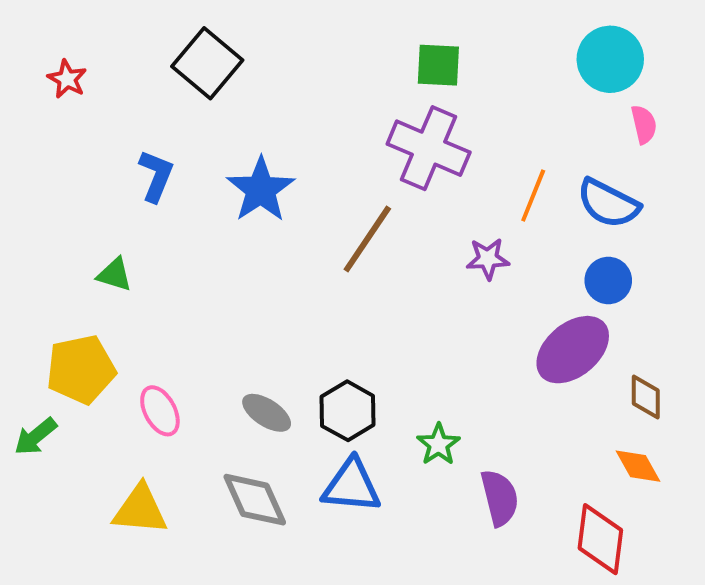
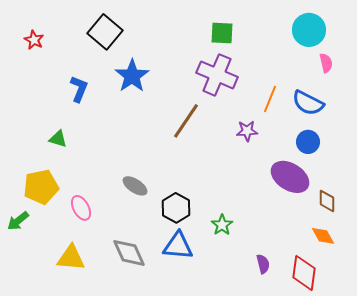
blue star: (261, 190) -> (132, 76), moved
purple ellipse: (573, 350) -> (290, 177), turned 72
gray ellipse: (267, 413) -> (135, 186), moved
purple semicircle: (500, 498) -> (263, 264), moved, size x0.7

